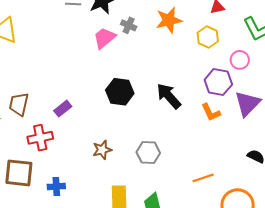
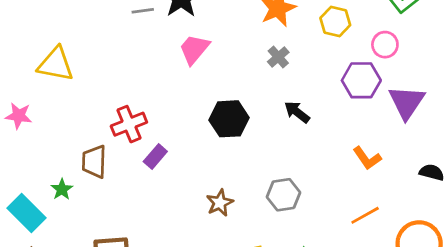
gray cross: (129, 25) -> (278, 57), moved, turned 35
black arrow: (169, 96) -> (297, 112), size x0.7
orange L-shape: (211, 112) -> (367, 158), moved
red cross: (40, 138) -> (129, 124), moved

